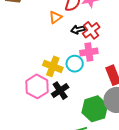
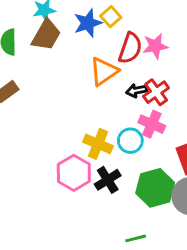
orange triangle: (55, 17) -> (104, 71), size x1.5
pink cross: (89, 52) -> (152, 124), turned 30
green hexagon: (95, 109) -> (155, 188), moved

